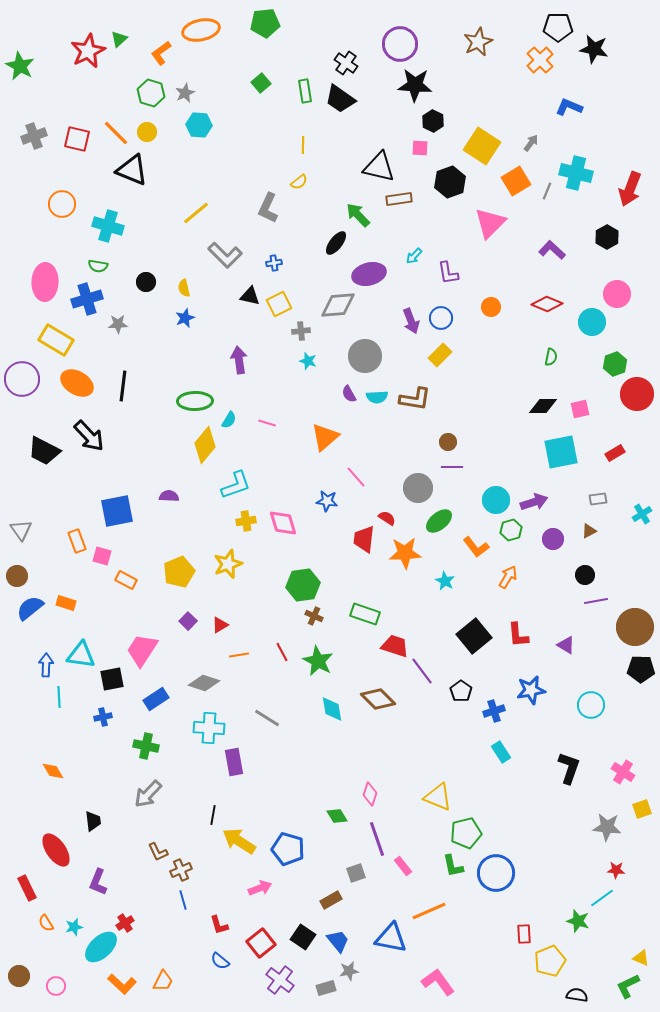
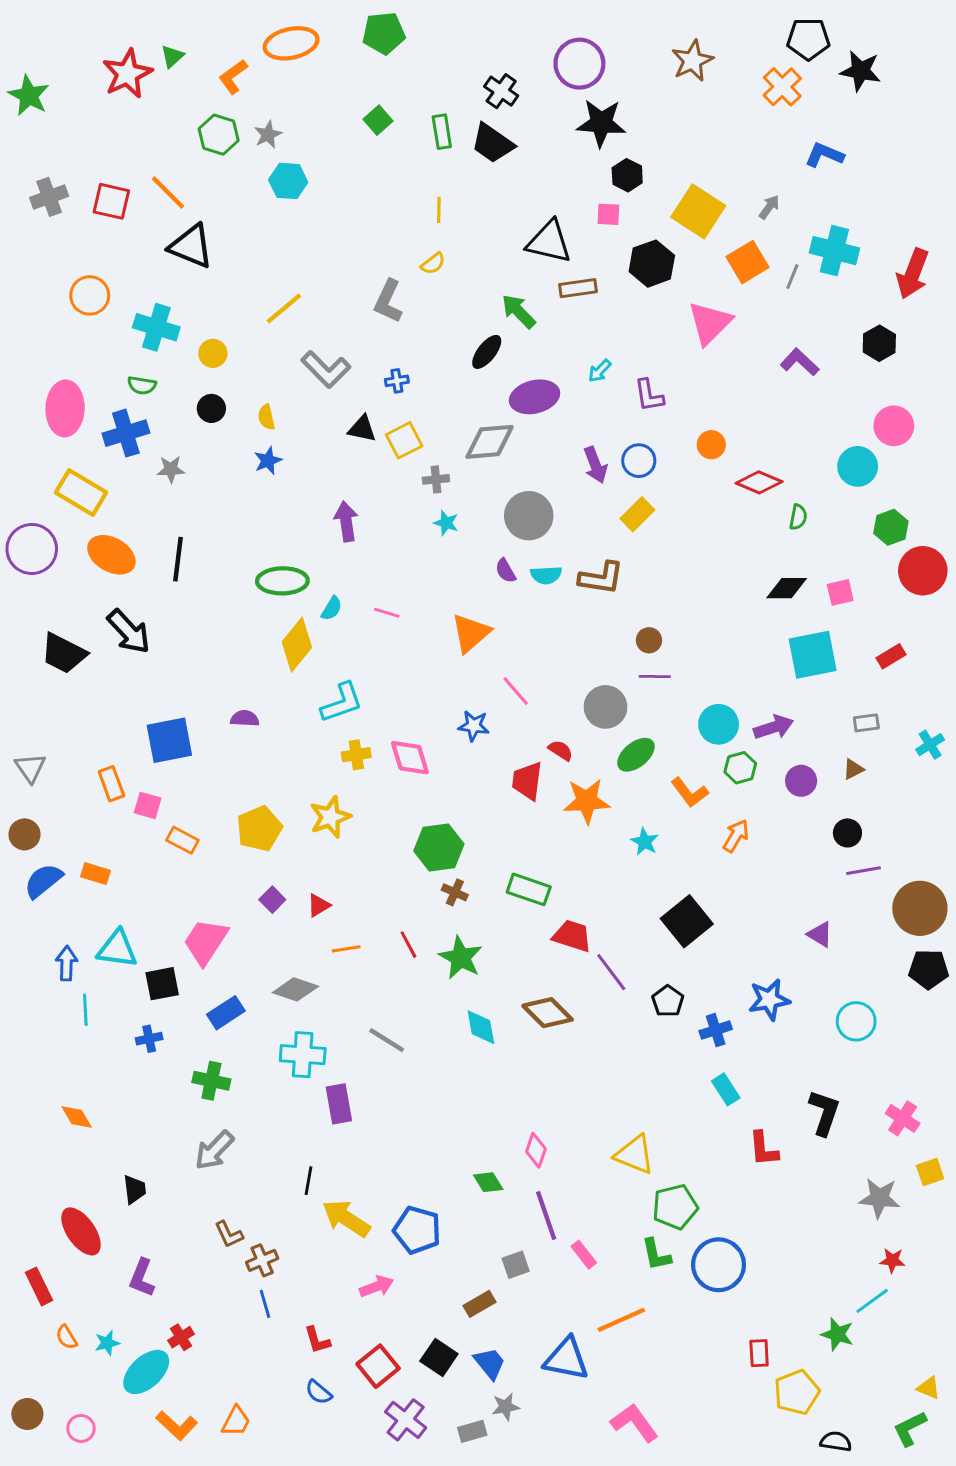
yellow circle: (147, 132) -> (213, 353), moved
red diamond: (547, 304) -> (759, 482), moved
red L-shape: (518, 635) -> (763, 1149), moved

